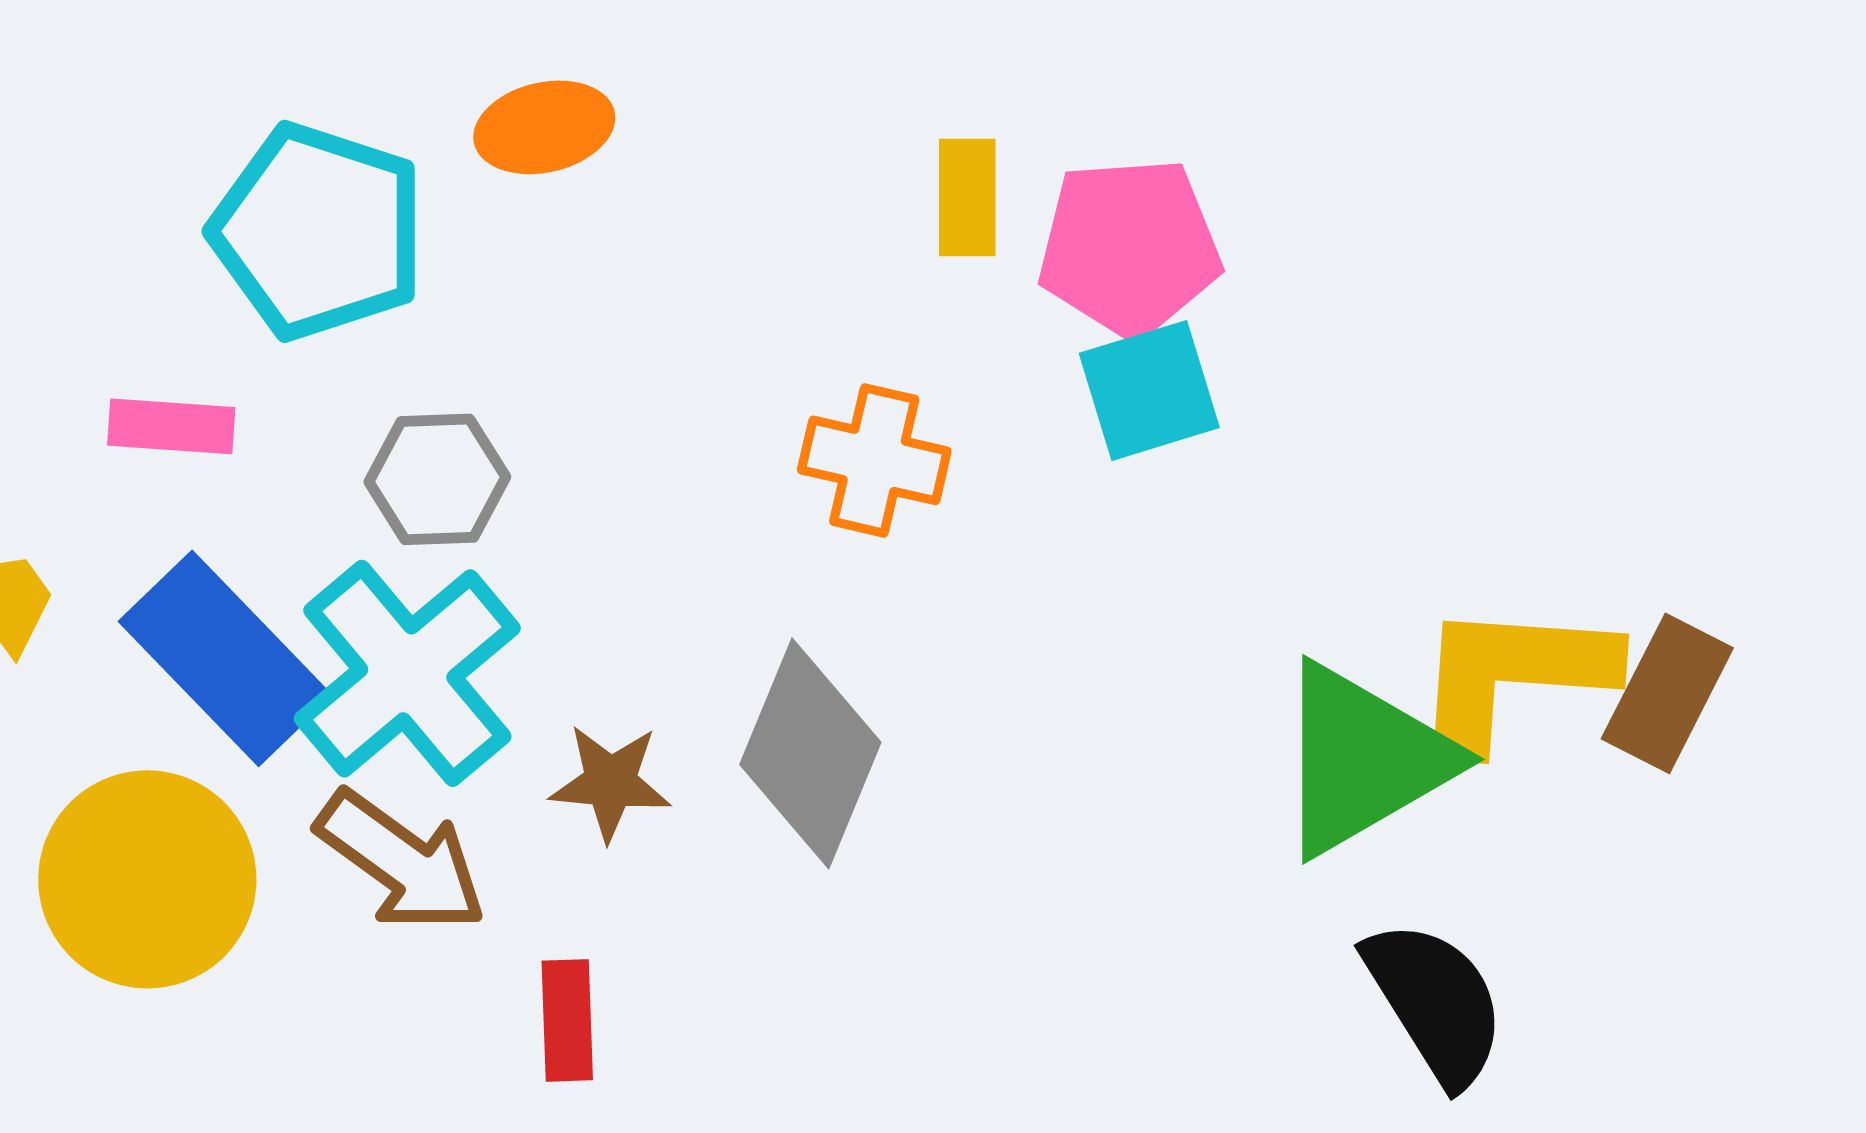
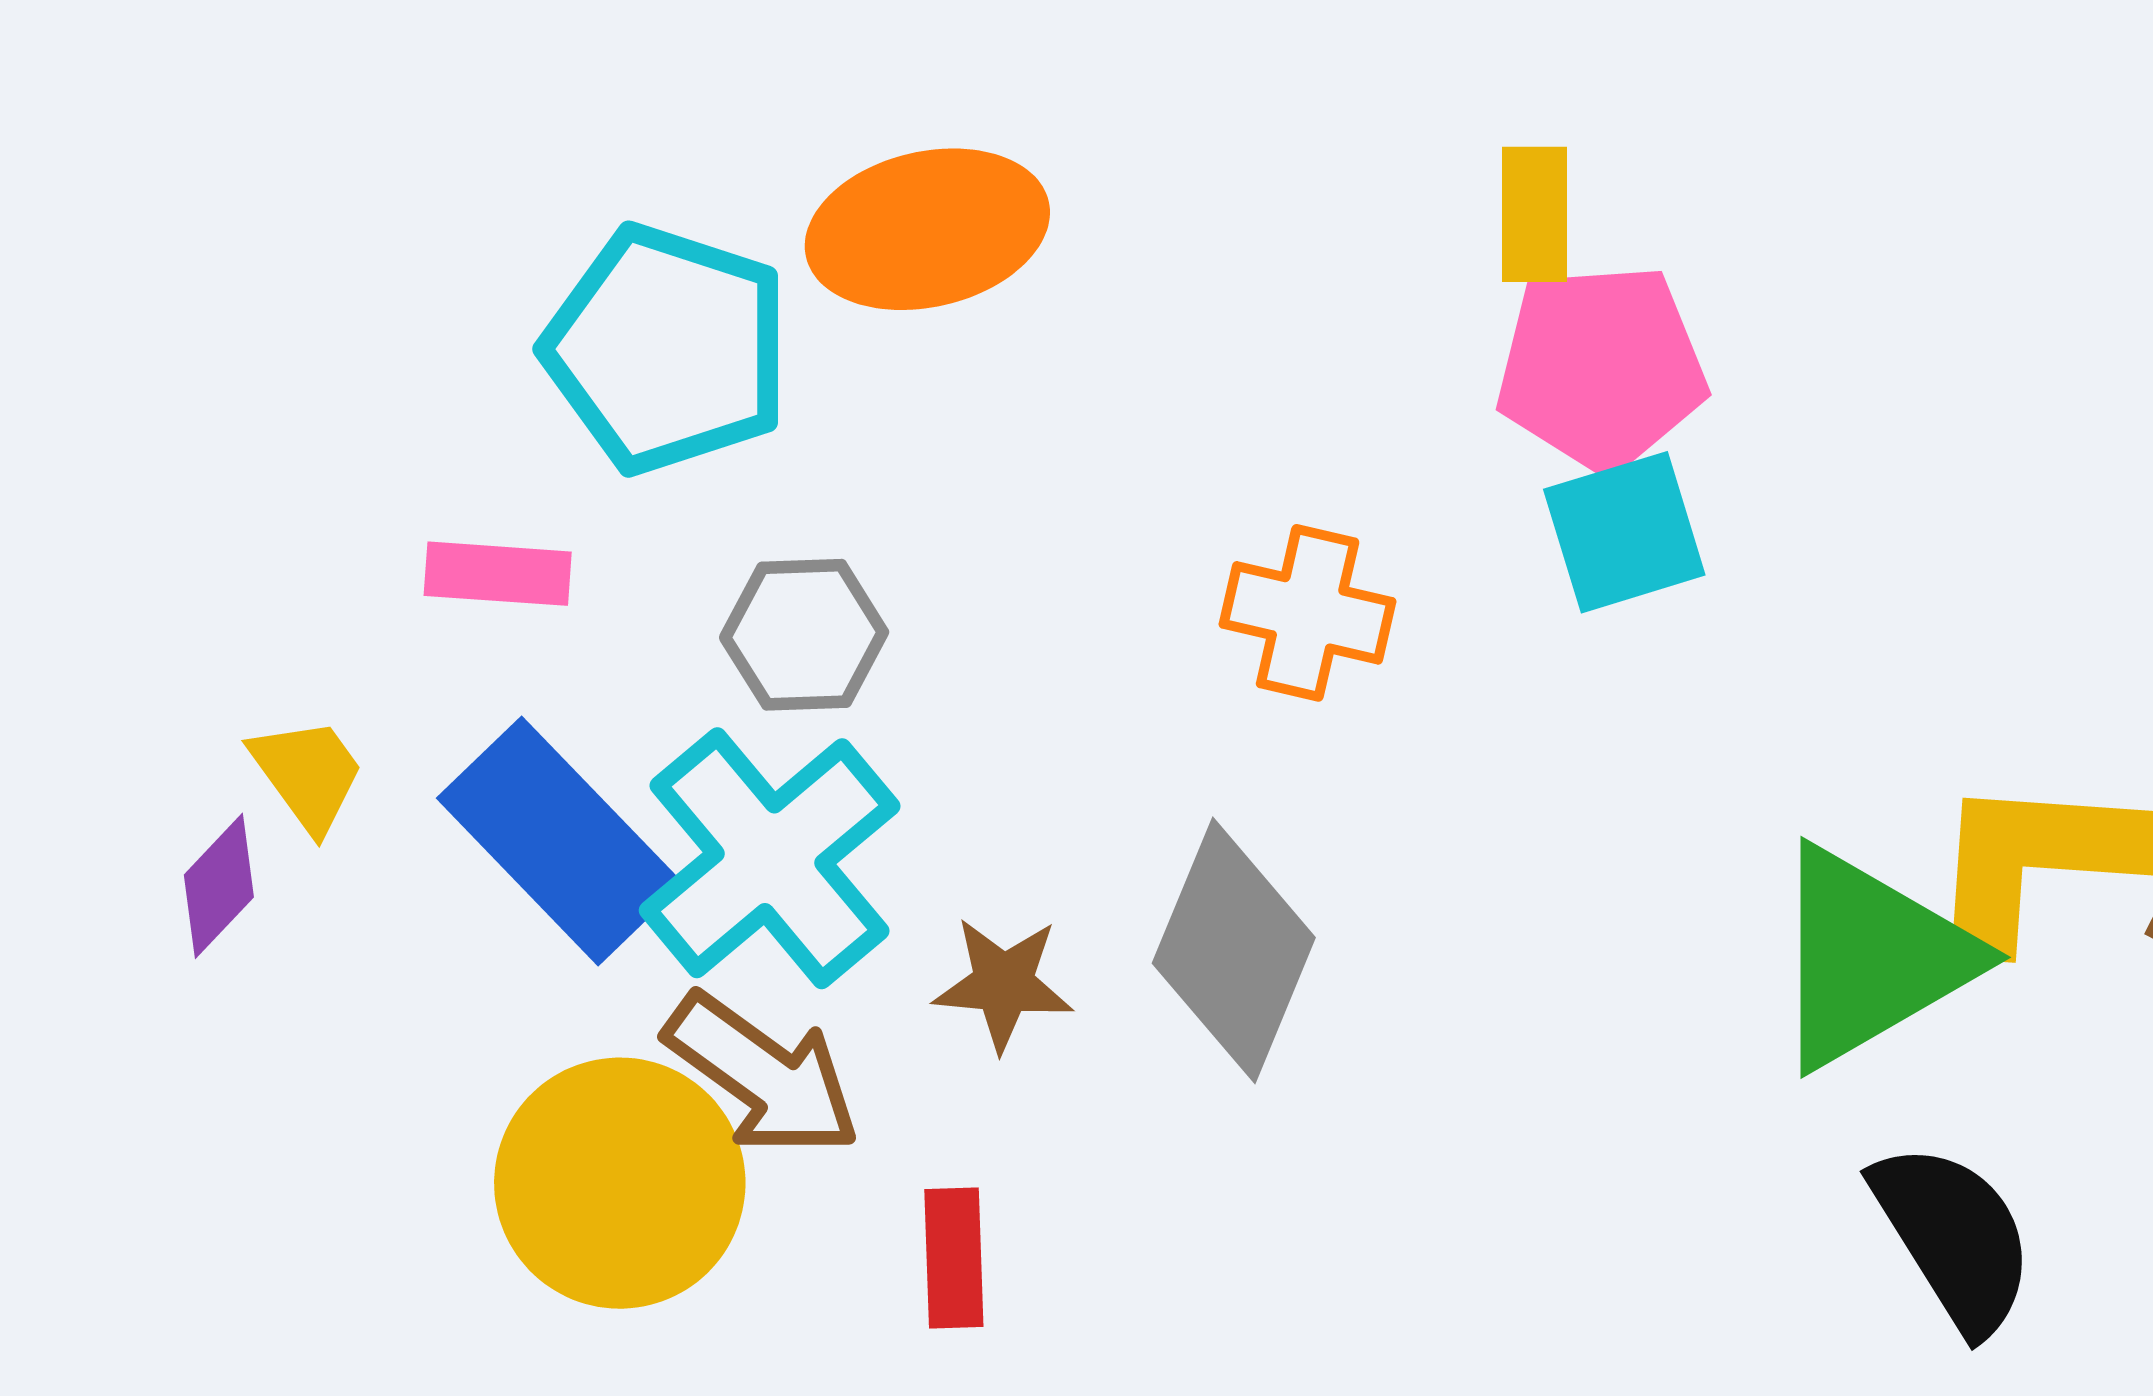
orange ellipse: (544, 127) -> (927, 229), size x1.5
yellow rectangle: (967, 197) -> (1534, 214), moved
yellow circle: (147, 879) -> (620, 1183), moved

